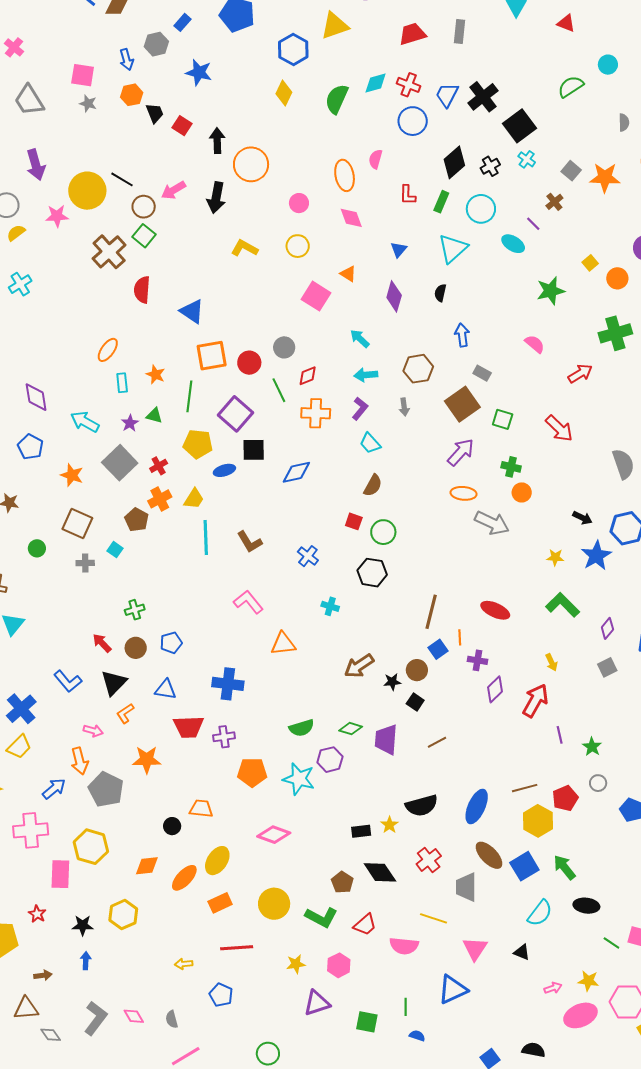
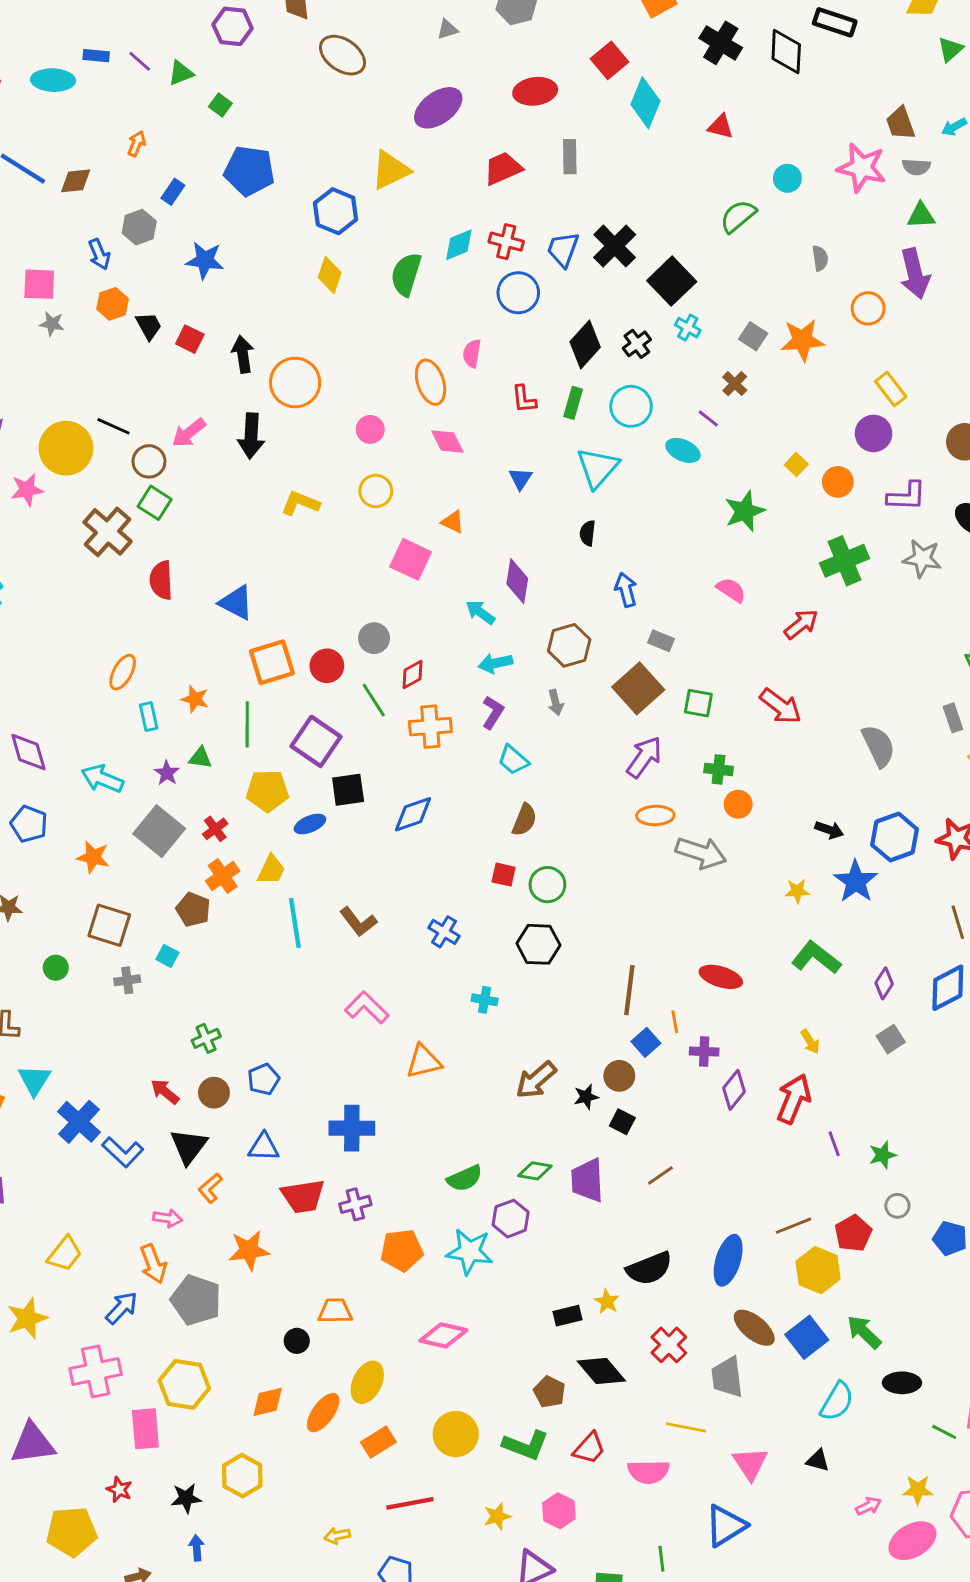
purple diamond: (394, 296) -> (517, 581), moved
blue cross: (21, 709) -> (79, 1122), moved
green star: (592, 747) -> (883, 1155), turned 30

